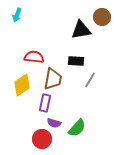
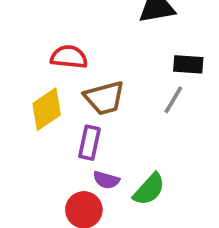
black rectangle: (76, 61) -> (188, 64), moved
brown trapezoid: (53, 79) -> (104, 98), turned 65

